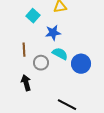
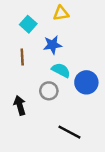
brown line: (24, 50) -> (22, 57), moved
gray circle: (41, 63) -> (49, 91), moved

